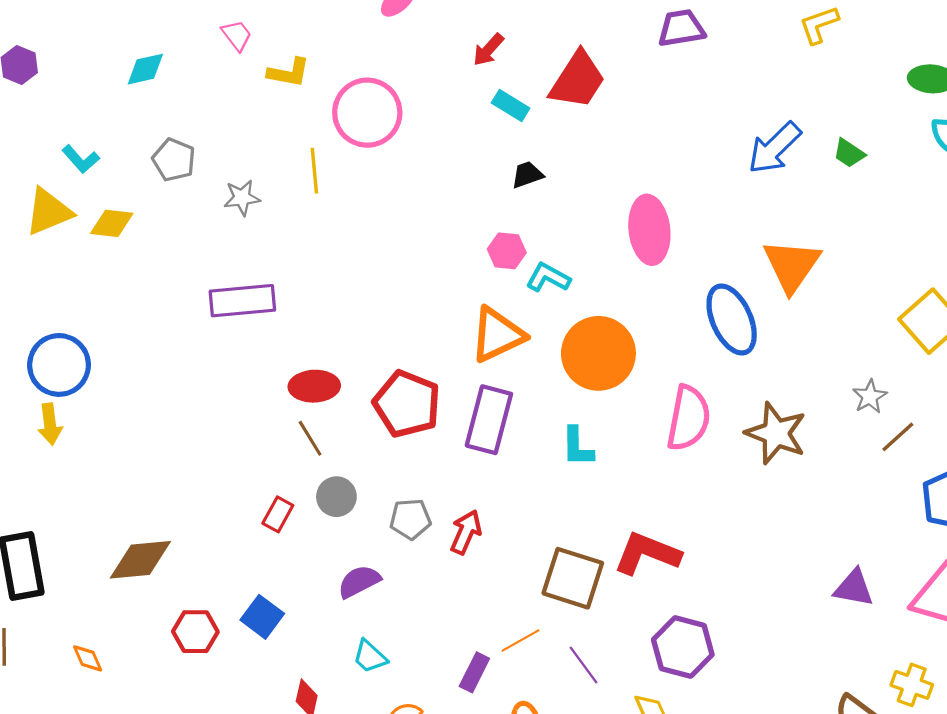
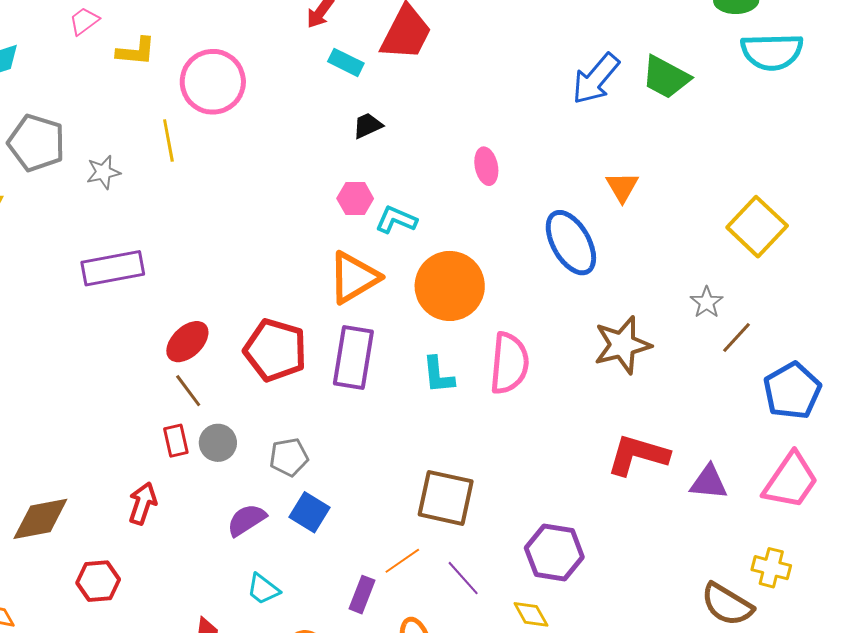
pink trapezoid: (237, 35) -> (84, 21), turned -84
green trapezoid: (849, 153) -> (666, 77), size x1.6
gray pentagon: (174, 160) -> (36, 143), size x1.4
pink ellipse: (649, 230) -> (486, 166), size x0.6
orange triangle: (792, 265) -> (622, 187), size x0.6
red ellipse: (314, 386) -> (187, 342), turned -36
pink semicircle: (689, 418) -> (509, 363), moved
brown star: (776, 433) -> (622, 345), turned -30
red rectangle: (278, 514) -> (176, 441), moved, turned -36
red arrow: (466, 532) -> (143, 503), moved
red L-shape: (647, 553) -> (638, 455), moved
blue square: (262, 617) -> (310, 512), moved

